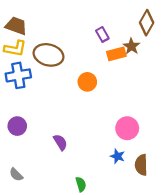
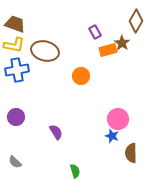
blue star: (117, 156) -> (112, 136), moved

